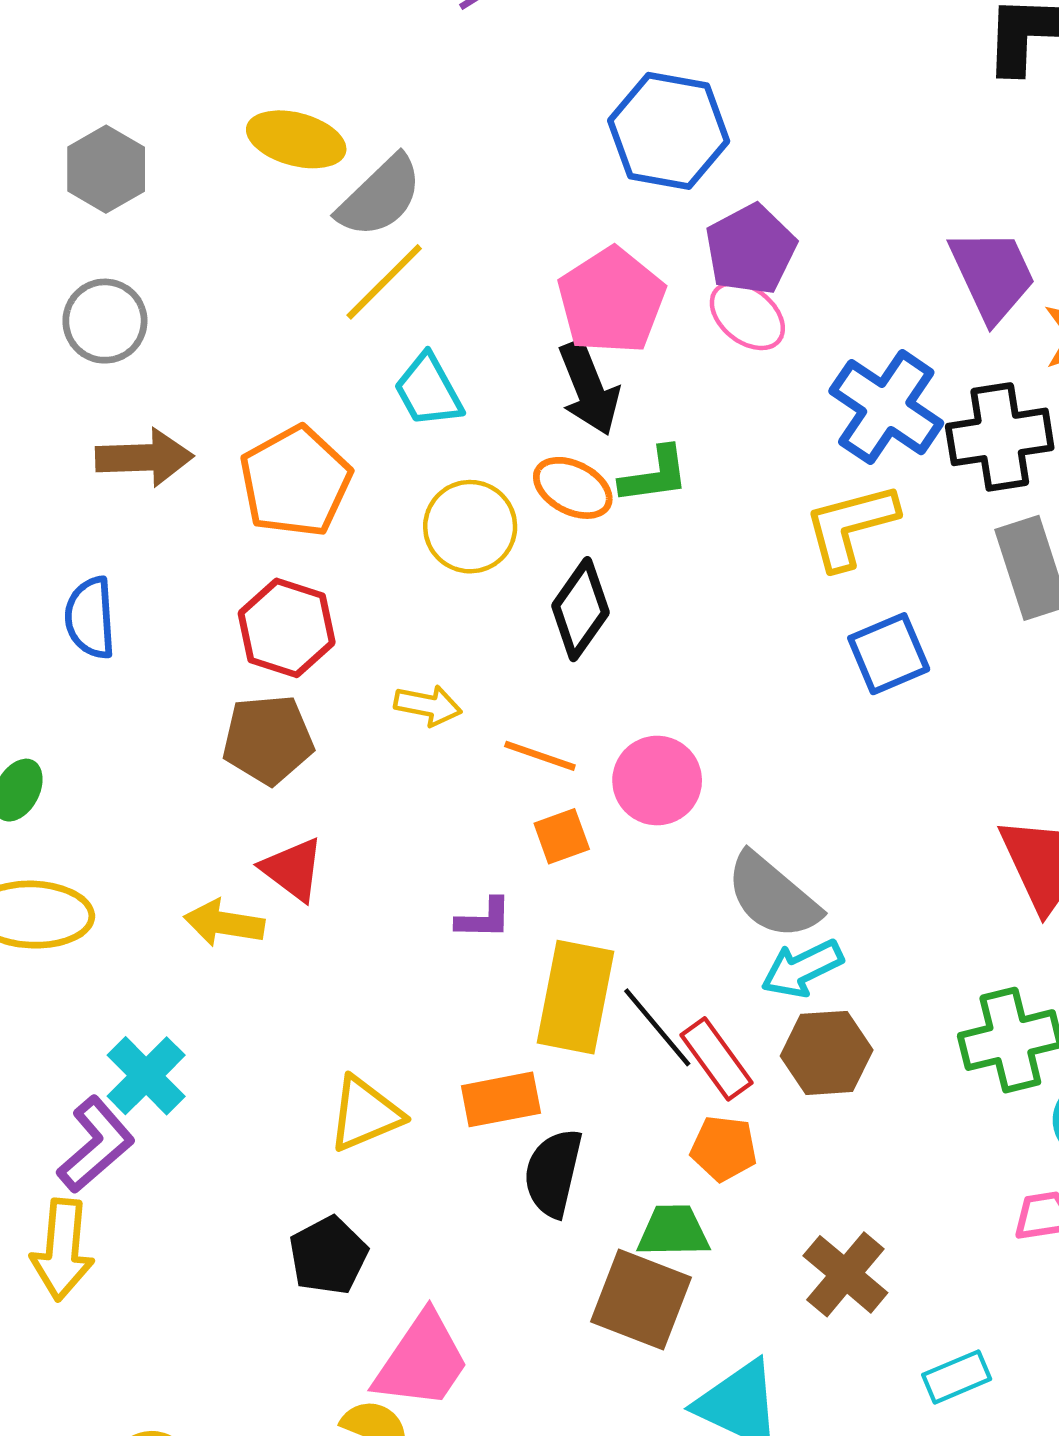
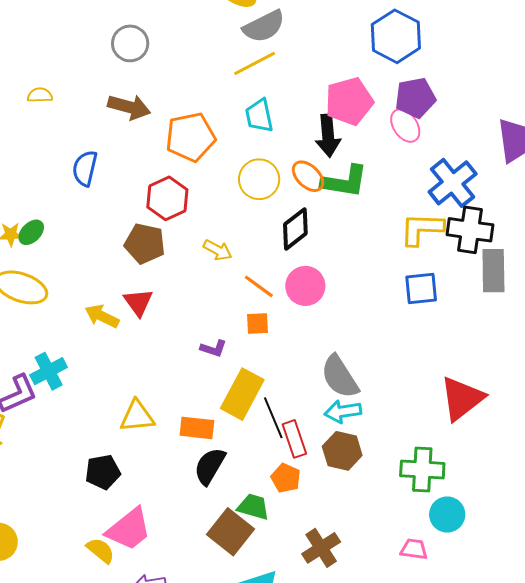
black cross: (1000, 437) -> (470, 230), moved
green L-shape: (655, 475) -> (345, 181), size x1.4
pink circle: (657, 781) -> (305, 286), moved

